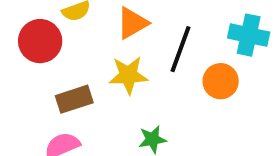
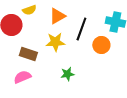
brown rectangle: (74, 99) -> (28, 54), turned 36

